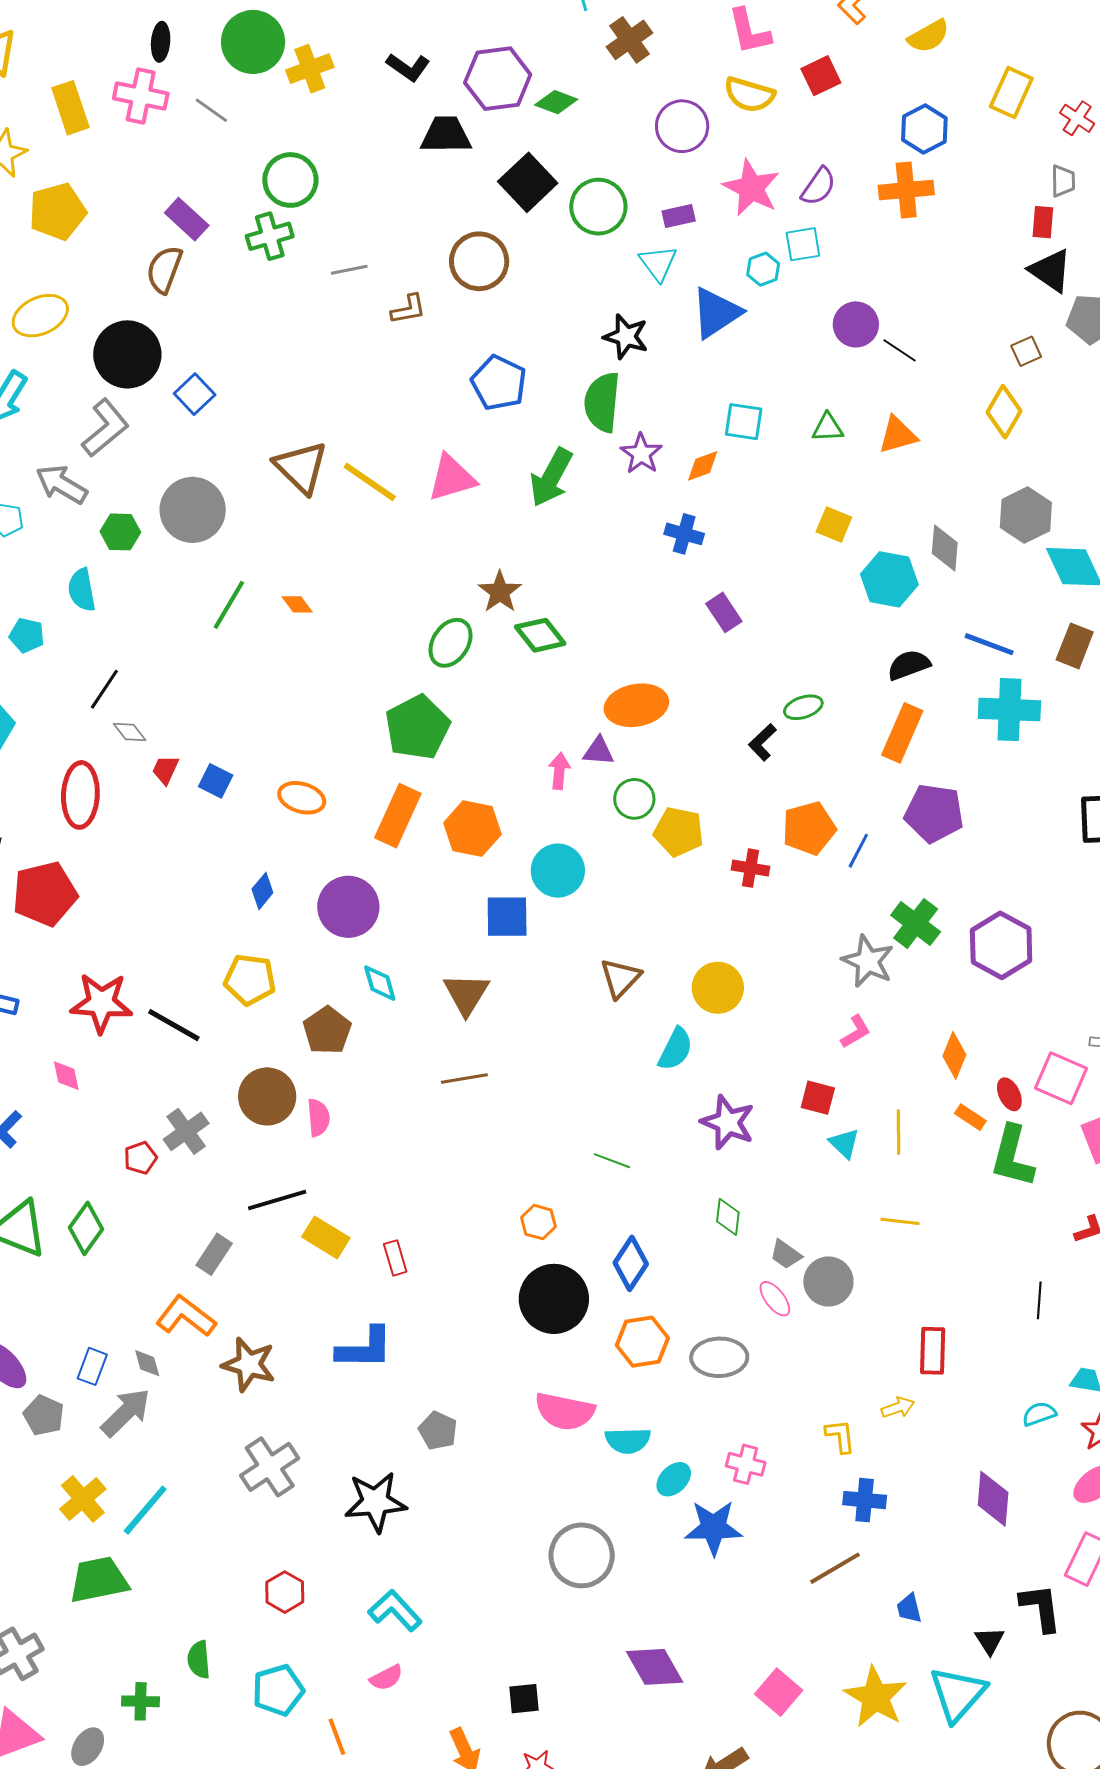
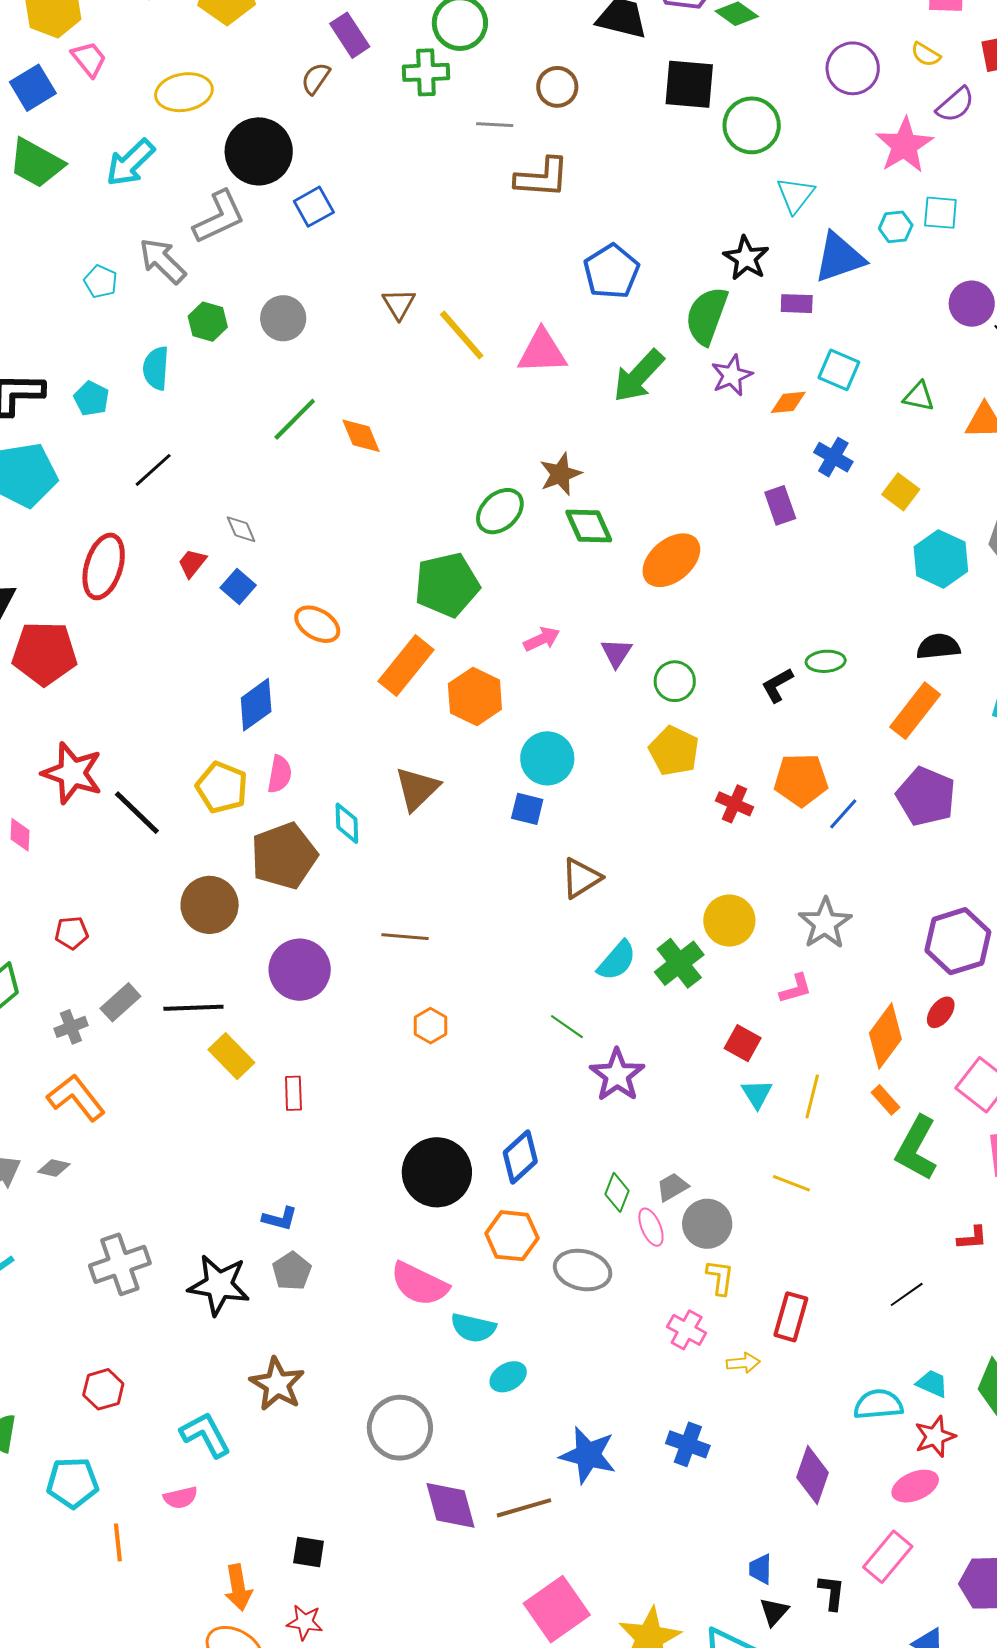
yellow semicircle: (749, 95) -> (926, 54), size x0.6
black square: (528, 182) -> (689, 84), turned 34
purple semicircle: (818, 186) -> (955, 105), moved
purple rectangle: (679, 216) -> (797, 304), moved
brown circle: (479, 261) -> (557, 87), moved, size x0.7
brown semicircle: (164, 269) -> (316, 78), size x0.7
brown L-shape: (408, 309) -> (542, 178), size x1.5
brown triangle: (301, 467) -> (399, 304), size x0.6
gray circle: (193, 510) -> (283, 318), size x0.7
blue cross: (684, 534) -> (833, 457), moved
orange diamond: (297, 604) -> (361, 436), size x1.4
purple rectangle: (724, 612) -> (780, 505), moved
orange ellipse: (636, 705) -> (671, 560), moved, turned -44
gray diamond: (130, 732) -> (241, 529), moved
purple triangle: (599, 751) -> (616, 653), turned 44
pink arrow: (559, 771) -> (542, 639), moved, turned 45
green circle: (634, 799) -> (675, 681), moved
blue diamond: (262, 891) -> (256, 705), size x1.5
purple circle: (348, 907) -> (300, 970), moved
blue square: (507, 917) -> (527, 809), moved, size x0.7
green cross: (916, 924) -> (679, 963), moved
yellow circle: (718, 988) -> (729, 921), moved
brown triangle: (466, 994) -> (417, 789), moved
brown pentagon: (327, 1030) -> (284, 856), size x1.4
orange diamond: (954, 1055) -> (885, 1036), size x1.4
red ellipse: (1009, 1094) -> (941, 1012), moved, turned 48
pink semicircle: (318, 1118) -> (280, 774), moved
purple star: (728, 1122) -> (617, 1075), moved
gray cross: (186, 1131) -> (71, 1027), moved, size x0.7
green line: (612, 1161) -> (567, 1027), moved
green diamond: (728, 1217) -> (617, 1192), moved
orange hexagon: (538, 1222) -> (431, 1026), moved
gray rectangle: (214, 1254) -> (120, 1002), moved
gray trapezoid: (786, 1254) -> (672, 1187), turned 100
black line: (1039, 1300) -> (907, 1294), turned 36
blue L-shape: (365, 1348) -> (280, 1219), moved, size x0.6
gray diamond: (147, 1363) -> (54, 1168), moved, turned -76
brown star: (249, 1364) -> (277, 1384), moved
cyan semicircle: (1039, 1414) -> (878, 1404), size x1.4
yellow L-shape: (840, 1436) -> (720, 1277), moved
pink cross: (746, 1464) -> (687, 1330), moved
black star: (376, 1502) -> (219, 1285), moved
blue star: (714, 1528) -> (588, 1455), moved
brown line: (835, 1568) -> (524, 1508), moved
blue trapezoid: (909, 1608) -> (760, 1569), moved
black L-shape: (1041, 1608) -> (832, 1592), size x0.7
purple diamond: (655, 1667) -> (451, 1505), moved
pink square: (779, 1692) -> (557, 1609), size x1.4

